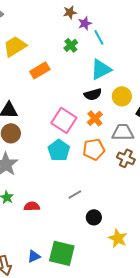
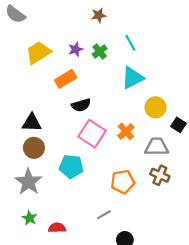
purple star: (85, 23) -> (76, 49), moved
black semicircle: (93, 94) -> (81, 105), moved
orange pentagon: (94, 149) -> (123, 182), moved
cyan pentagon: (59, 150) -> (71, 166), moved, turned -30

